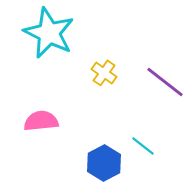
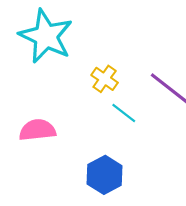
cyan line: (143, 146) -> (124, 113), moved

